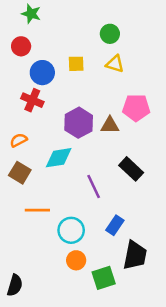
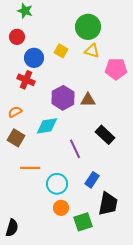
green circle: (110, 34) -> (88, 27), size x1.6
yellow square: (76, 64) -> (61, 51), turned 32
pink pentagon: (136, 108) -> (116, 69), moved

